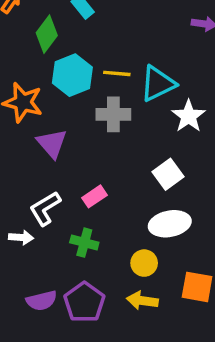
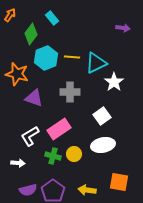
gray cross: (113, 114) -> (70, 92), moved
purple triangle: (52, 143) -> (34, 98), turned -30
pink rectangle: (95, 196) -> (59, 129), size x1.6
white arrow: (21, 237) -> (18, 163), moved
yellow circle: (144, 263) -> (74, 154), moved

